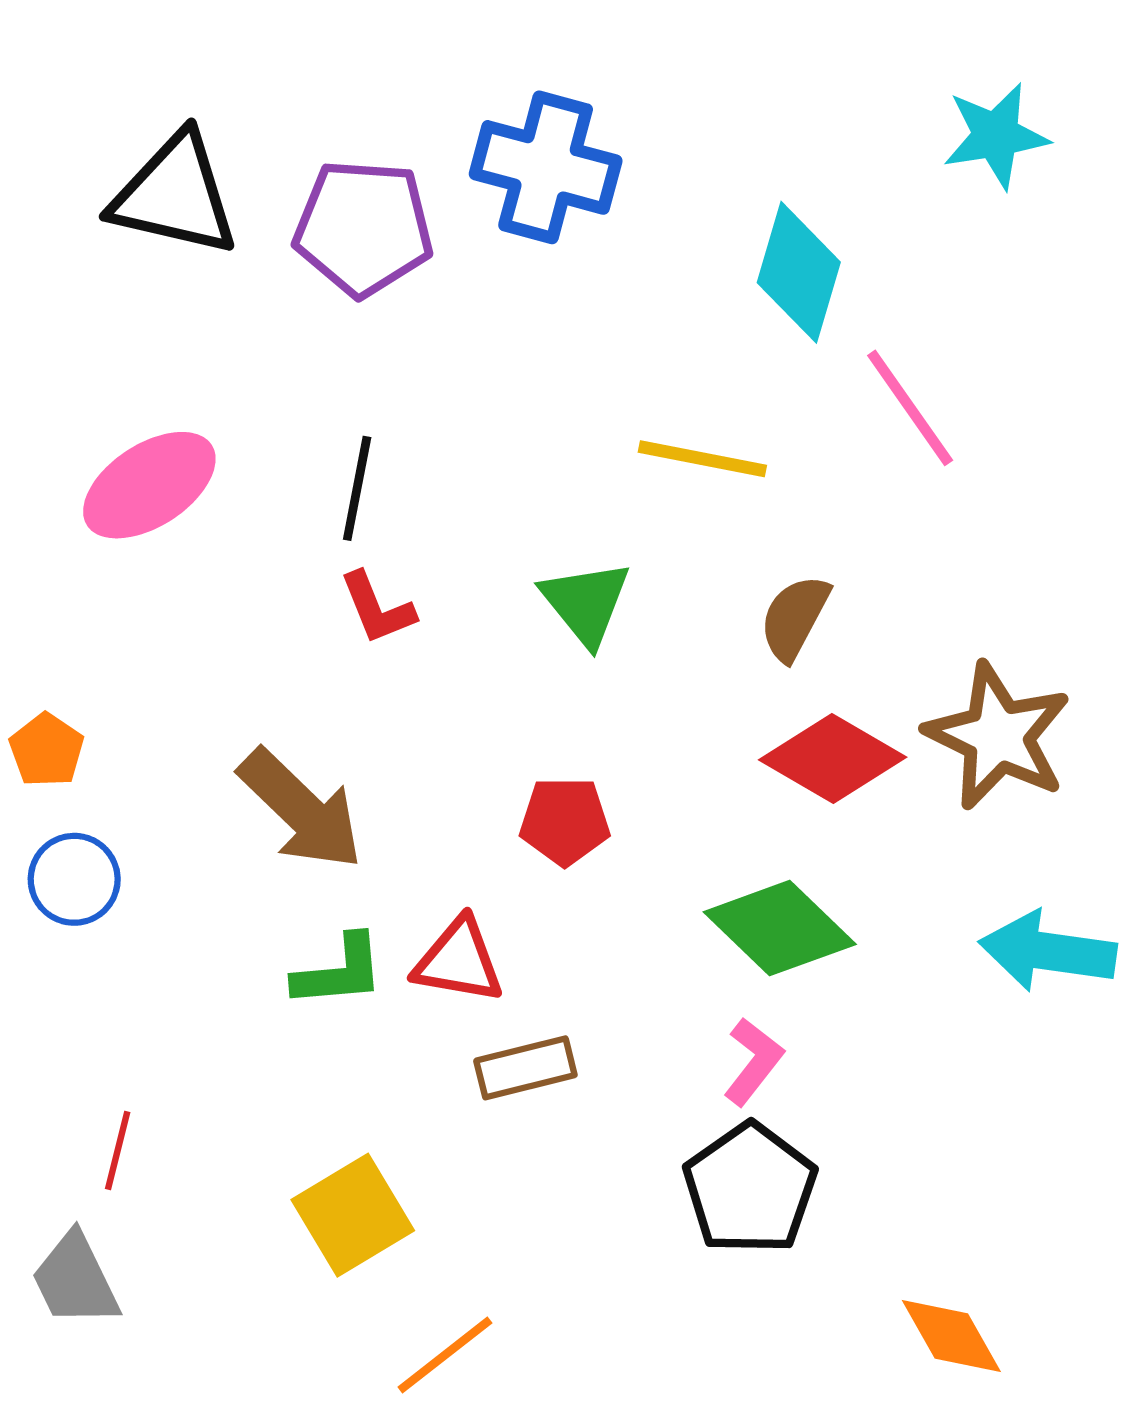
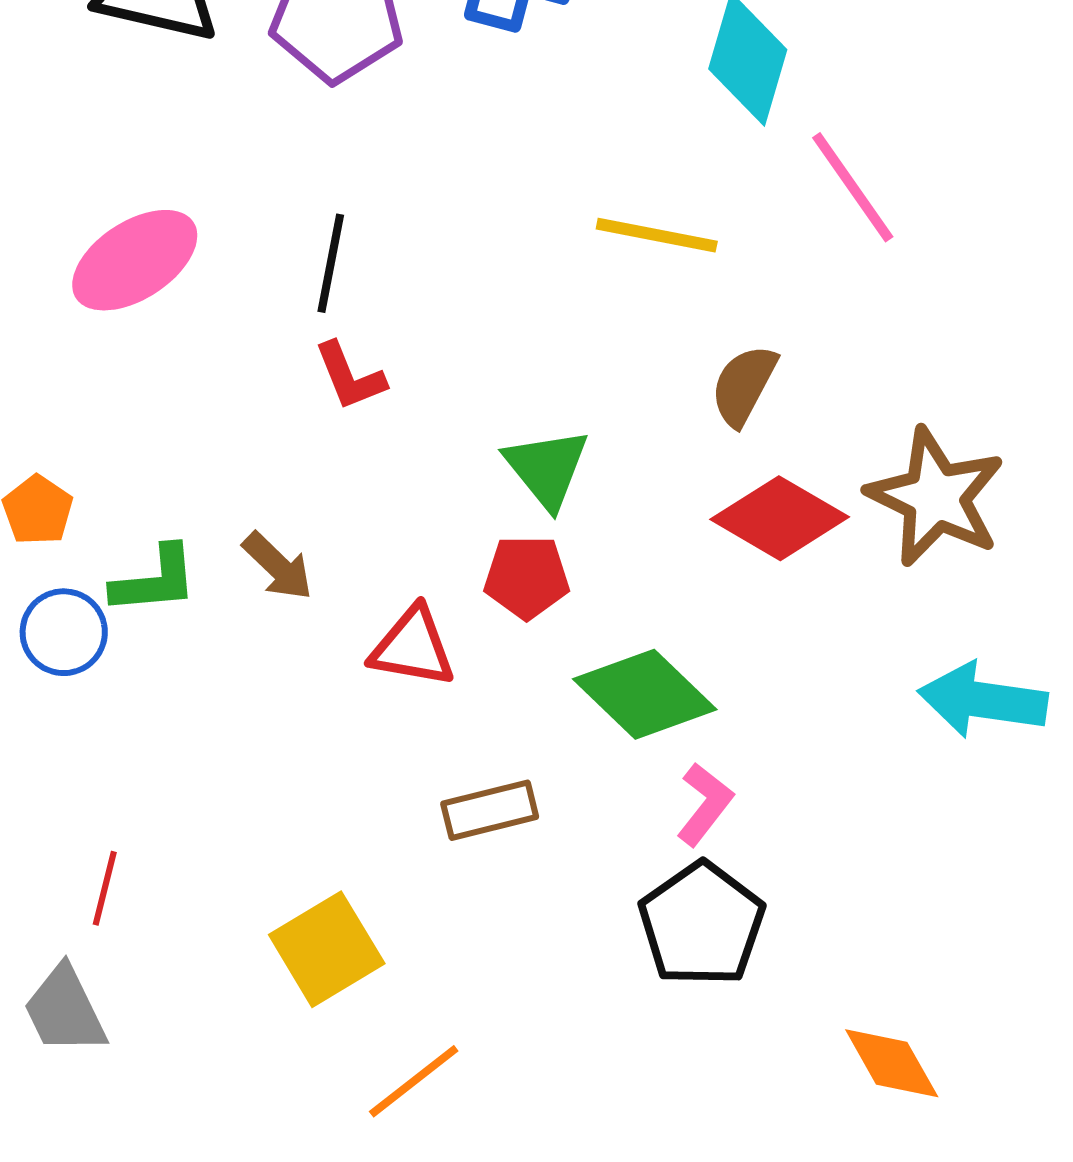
green triangle: (586, 603) -> (547, 468), moved
brown arrow: (301, 809) -> (278, 566), size x0.6
green diamond: (780, 928) -> (645, 694), moved
red triangle: (459, 961) -> (413, 647), moved
green L-shape: (339, 971) -> (155, 580), moved

